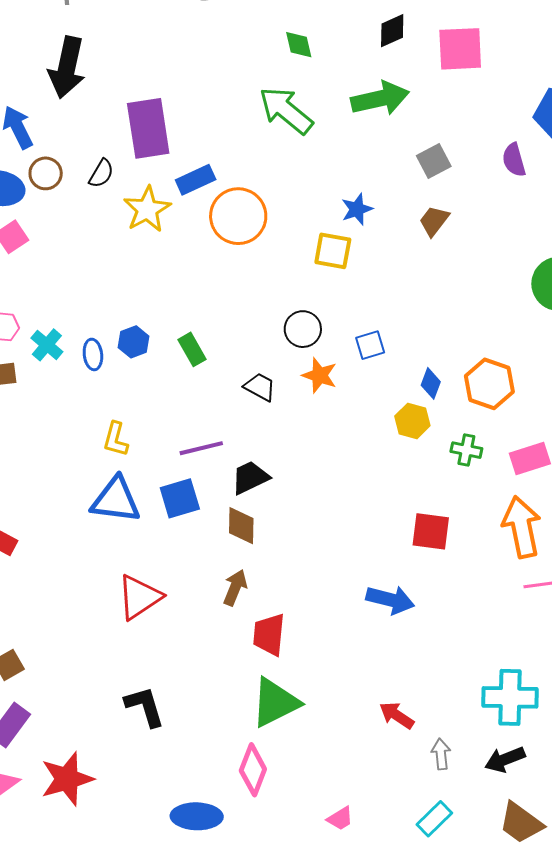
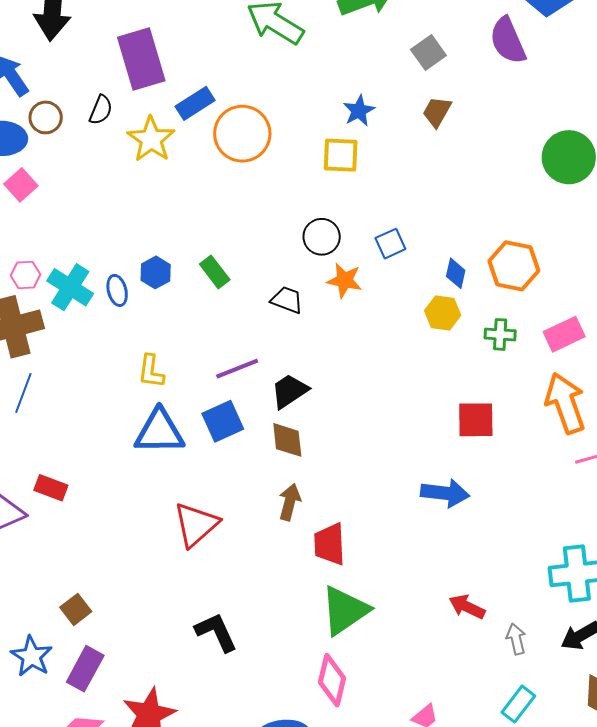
purple semicircle: (514, 160) -> (508, 41), size x1.4
cyan cross: (47, 345) -> (70, 287), size x1.4

